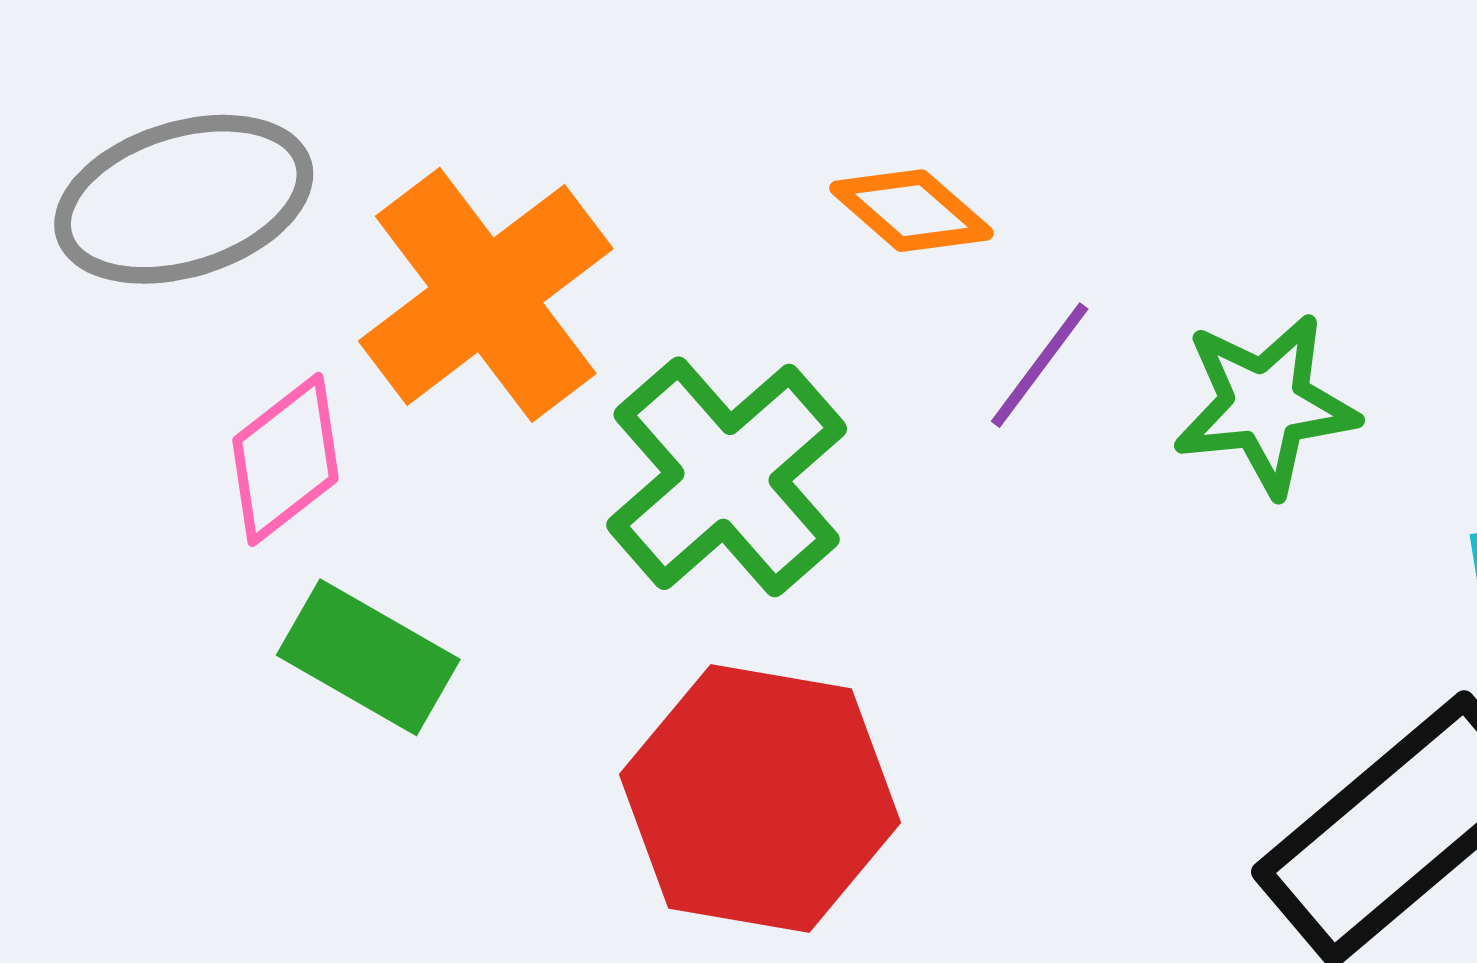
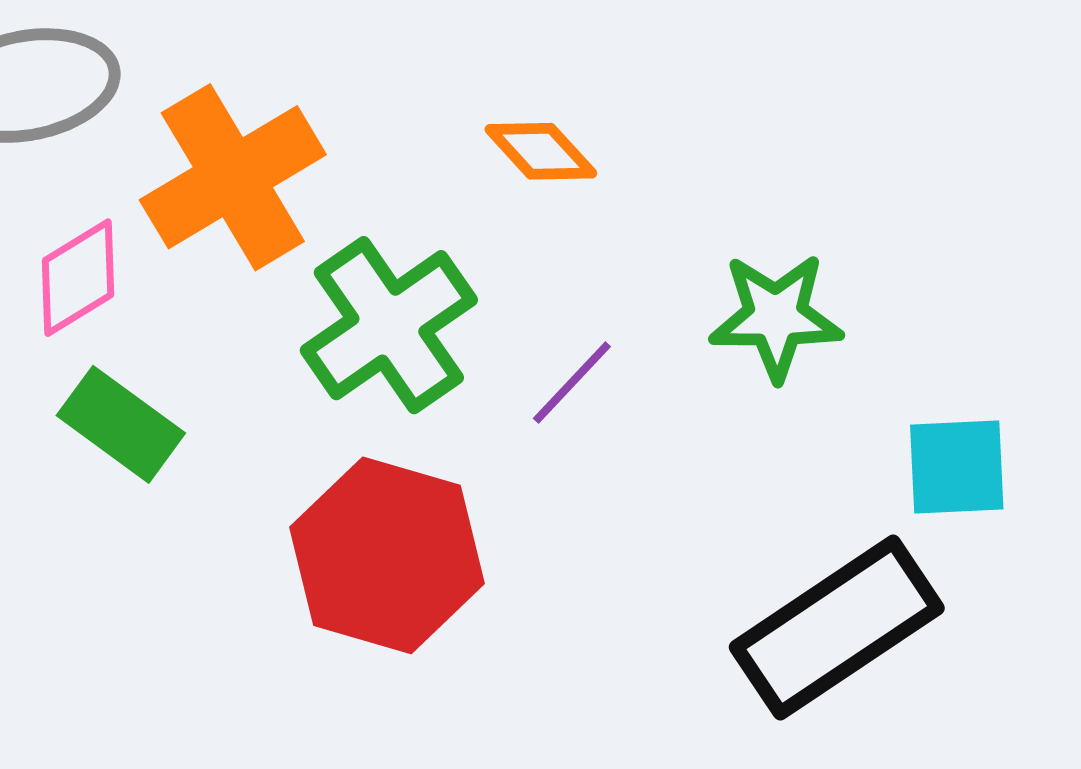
purple line: (1040, 365) -> (572, 382), moved

